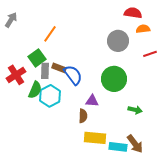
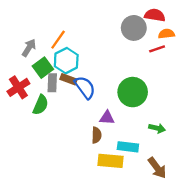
gray arrow: (11, 20) -> (29, 48), moved
gray circle: (118, 41) -> (134, 28), moved
red line: (150, 54) -> (157, 49), moved
cyan hexagon: (50, 96) -> (66, 61), moved
cyan rectangle: (118, 147) -> (128, 147), moved

